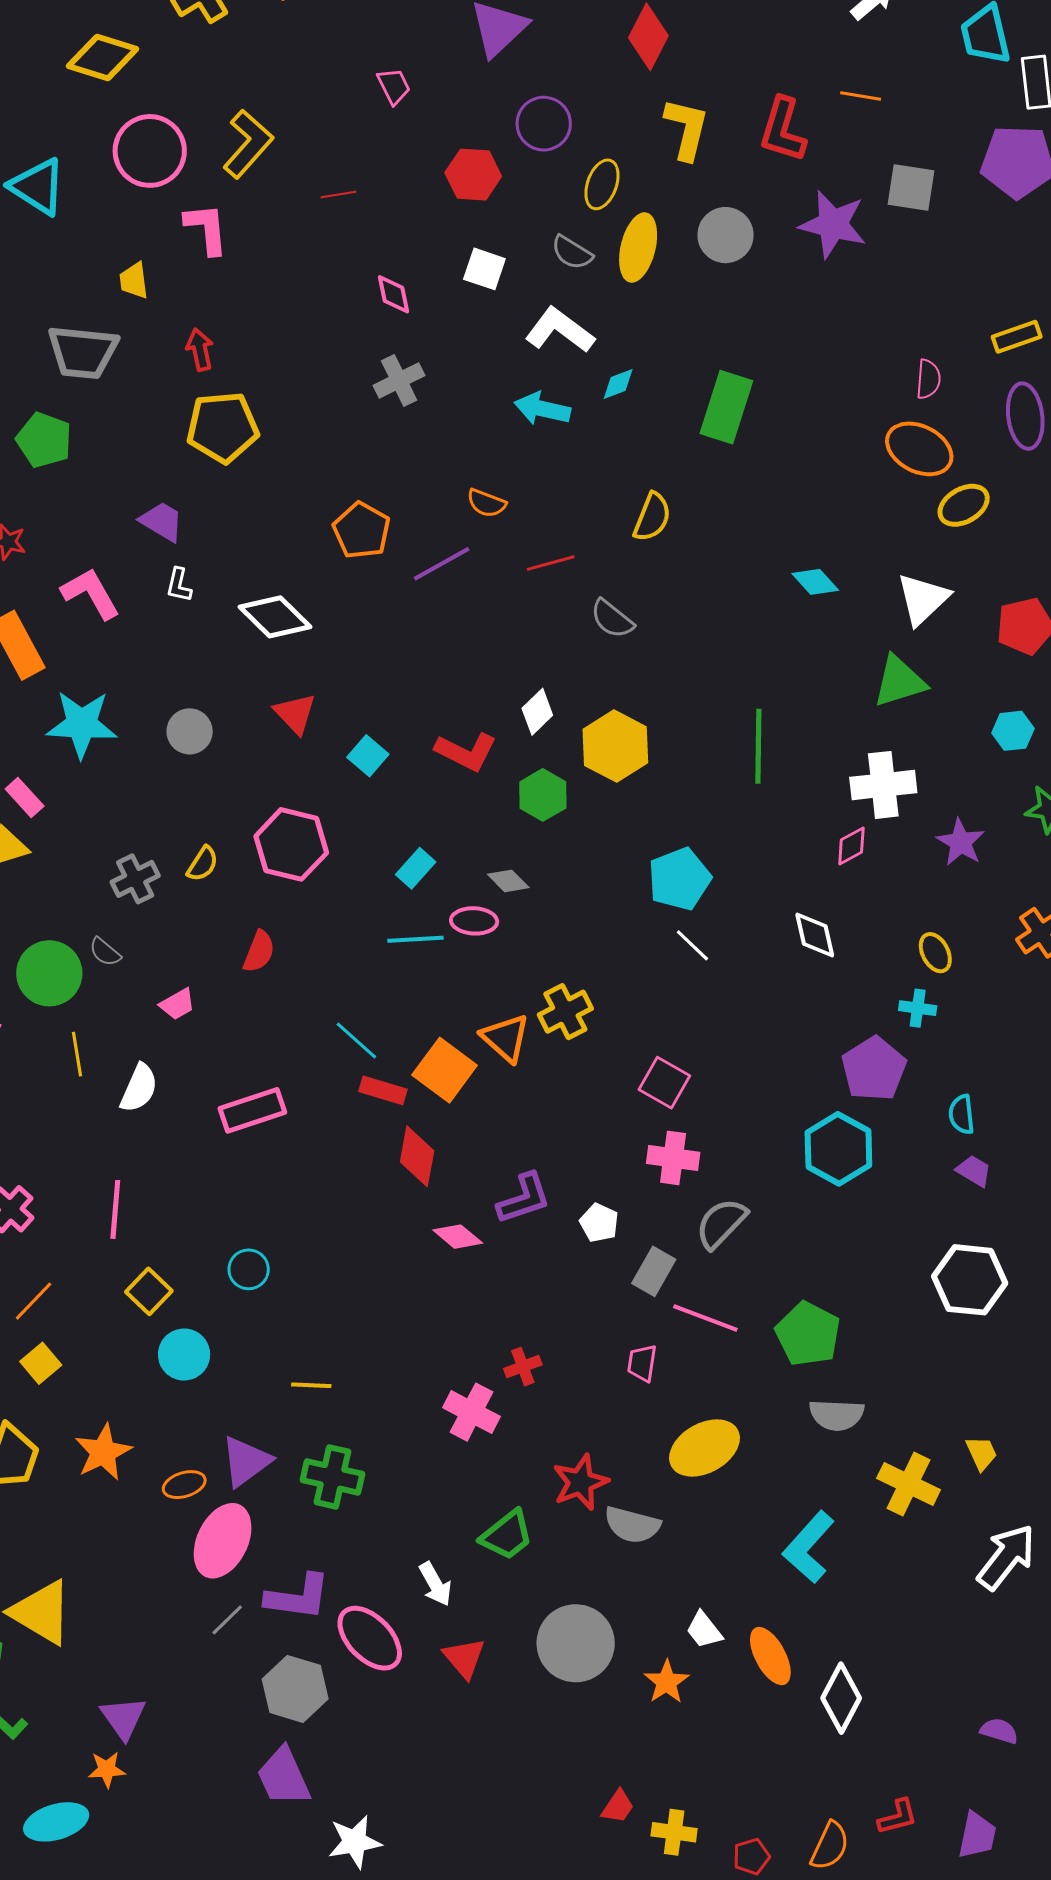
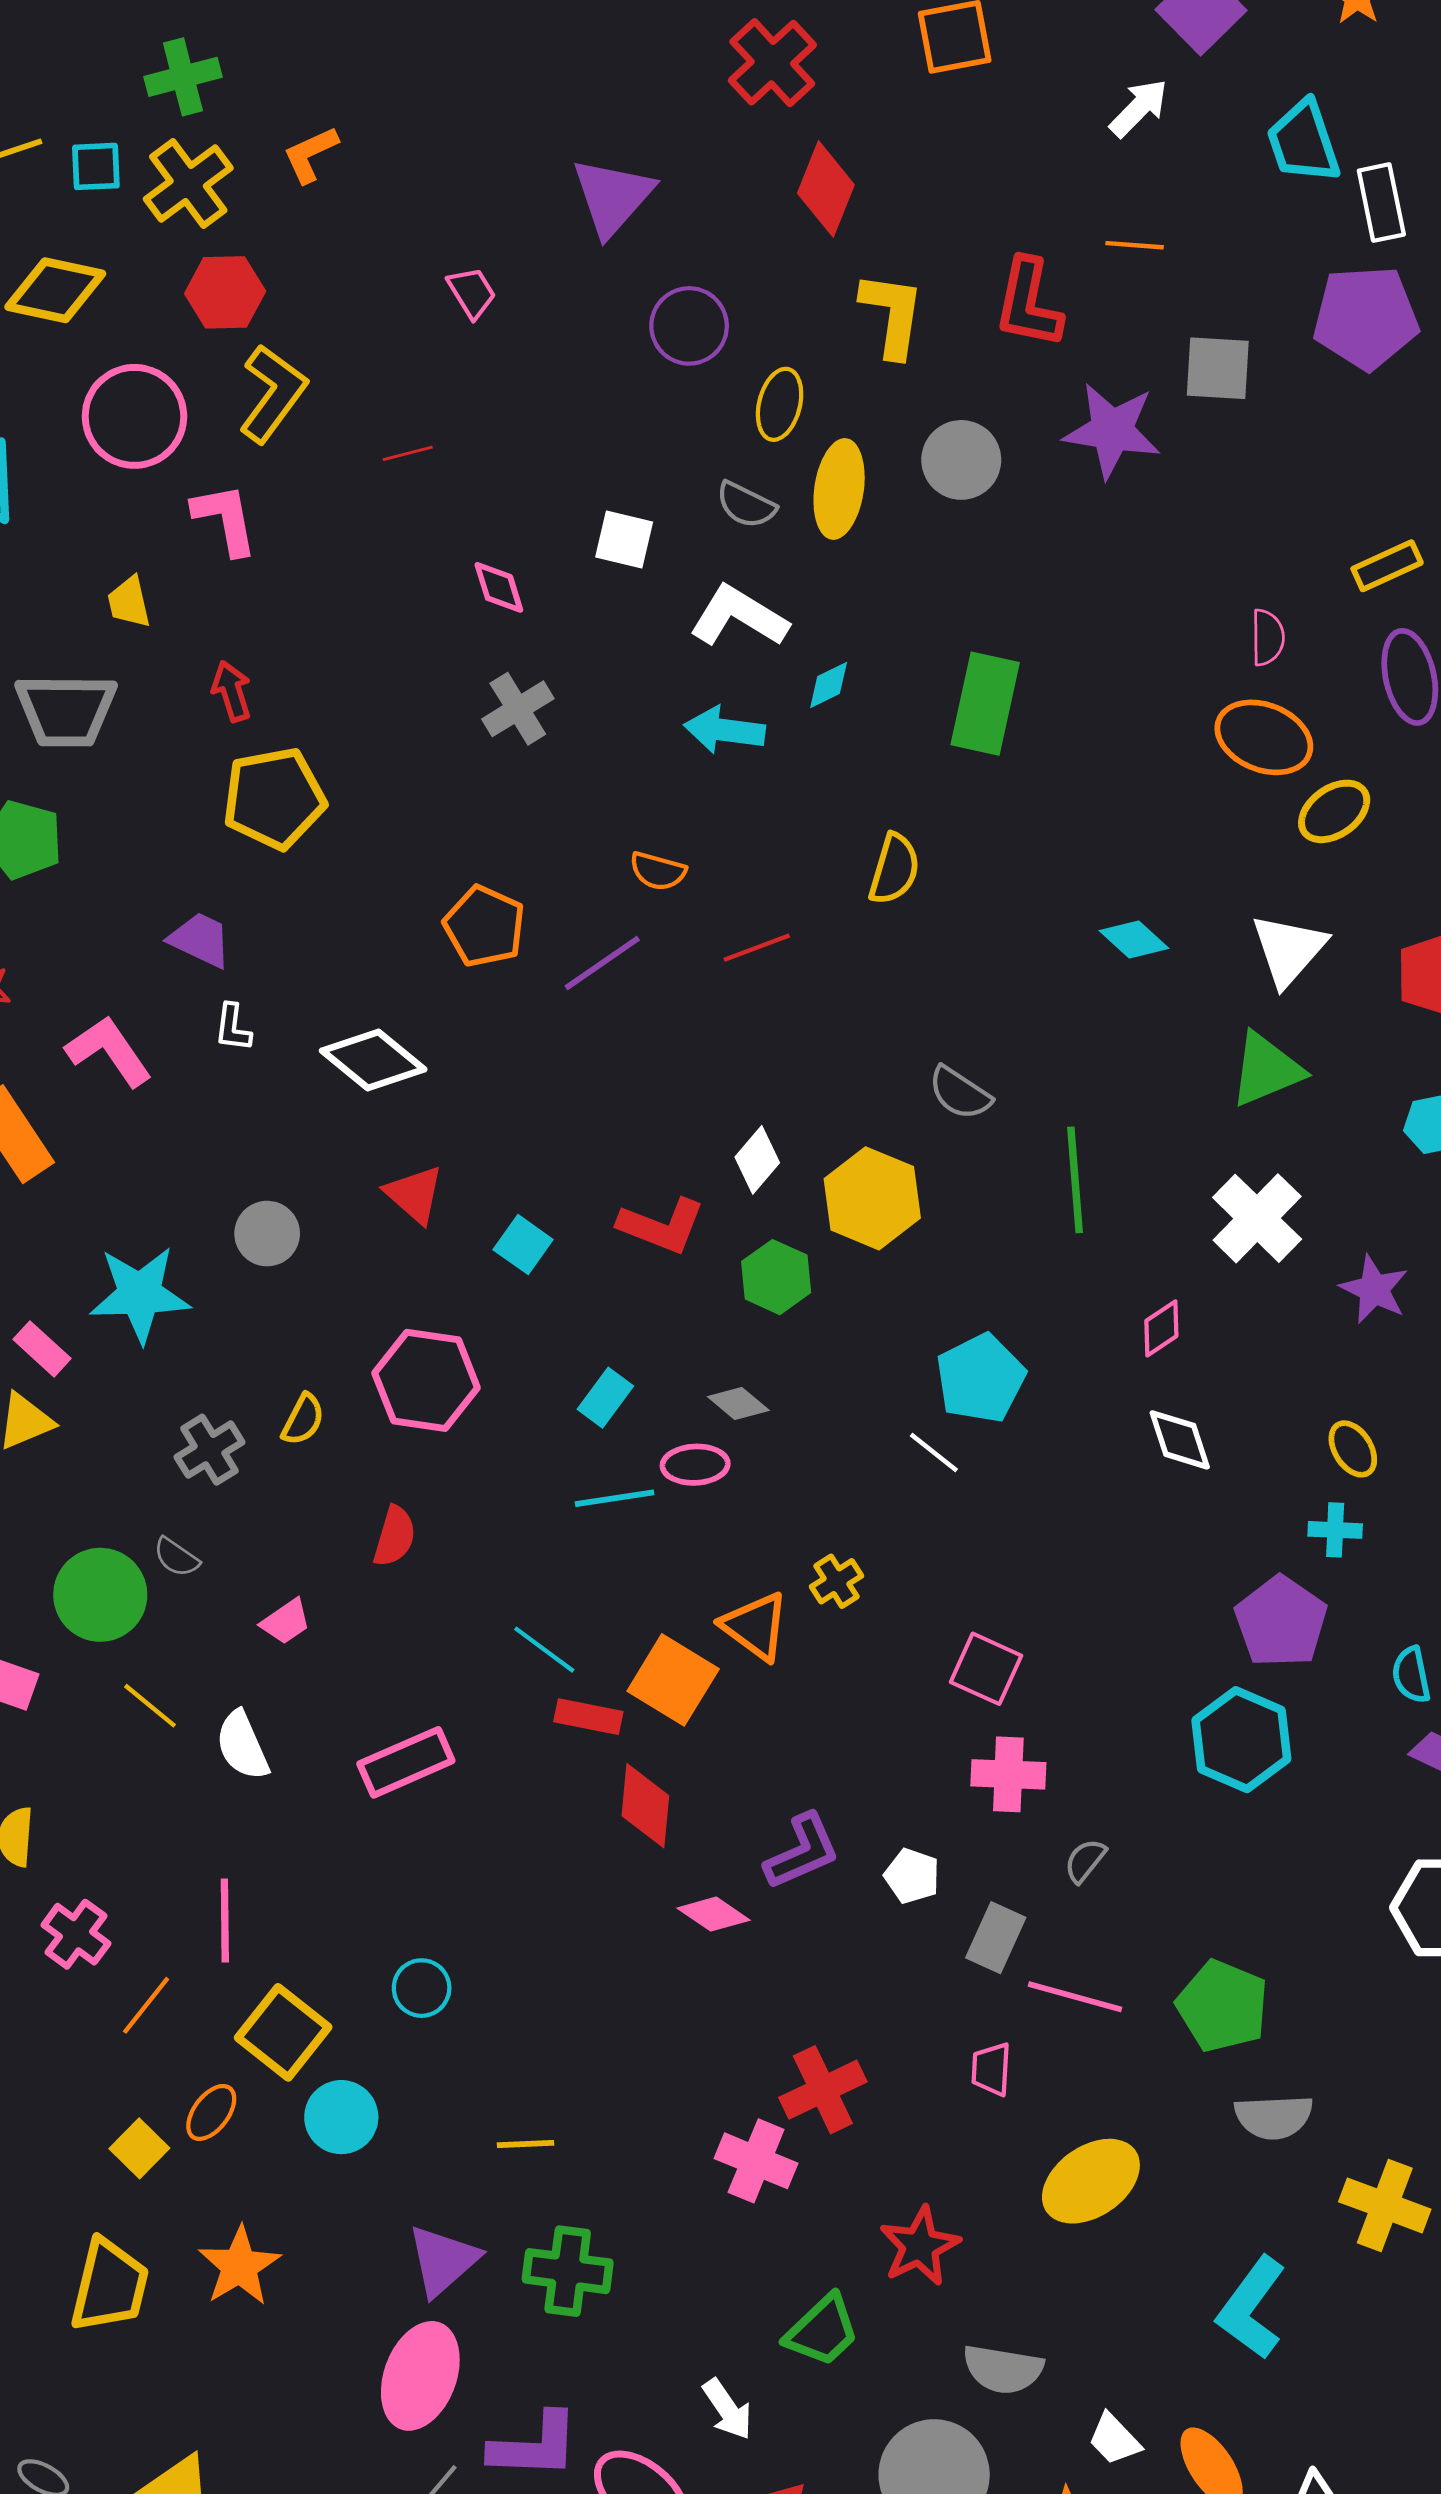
red hexagon: (473, 175) -> (225, 292), moved
gray semicircle: (612, 619) -> (960, 1093), moved
cyan star: (82, 724) -> (140, 1294), moved
white cross: (883, 785) -> (1257, 1218), turned -34
pink diamond: (851, 846) -> (1161, 1328), moved
white line: (692, 945) -> (934, 1453), moved
yellow cross: (565, 1012) -> (836, 1581), size x0.7
yellow line: (77, 1054) -> (150, 1706), turned -36
white semicircle: (139, 1088) -> (242, 1746), turned 138
gray semicircle: (721, 1223) -> (1085, 1861), size x0.6
yellow square: (149, 1291) -> (283, 2032), size x1.4
orange line: (34, 1301) -> (146, 2005), moved
red cross: (523, 1367) -> (823, 2090), size x1.6
orange ellipse: (184, 1485) -> (211, 2112), moved, turned -30
gray semicircle: (632, 1525) -> (1003, 2369), moved

